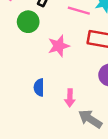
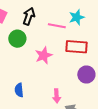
blue semicircle: (39, 87) -> (19, 90), moved

